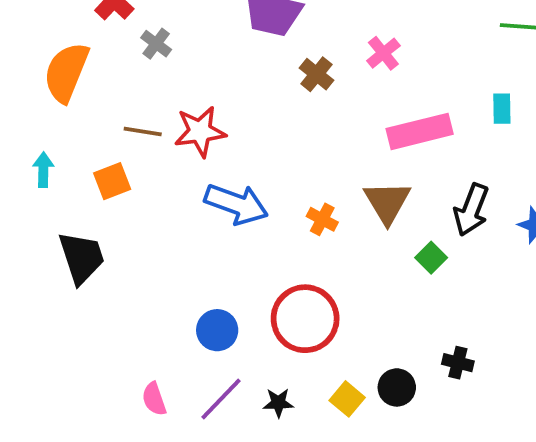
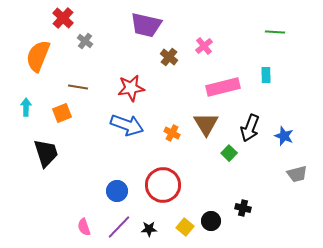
red star: (200, 131) -> (131, 88), moved

